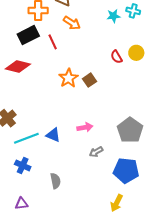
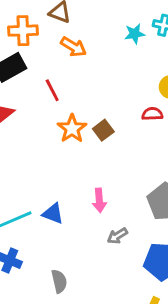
red line: (53, 42) -> (52, 90), moved
red semicircle: (116, 57) -> (152, 114), moved, turned 120
pink arrow: (85, 127) -> (99, 200), turned 98

